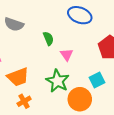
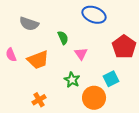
orange trapezoid: (18, 77) -> (38, 60), moved
green star: (57, 81) -> (72, 80), size x0.7

